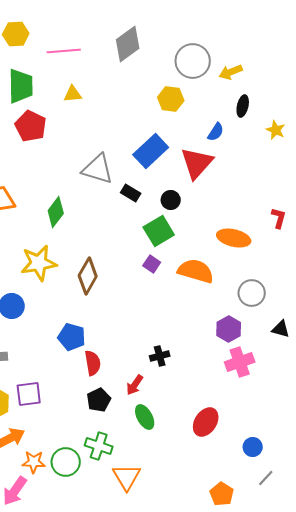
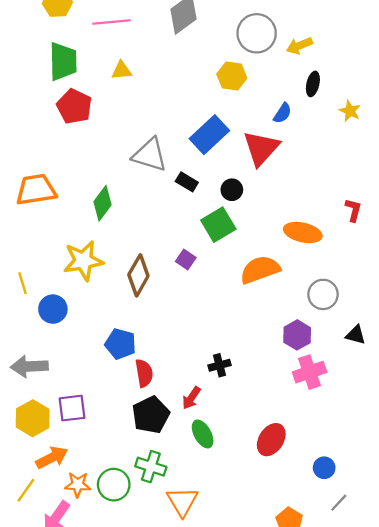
purple square: (152, 264) -> (186, 260), moved
orange semicircle: (196, 271) -> (260, 270), turned -36
black pentagon: (99, 400) -> (151, 415), size x1.4

